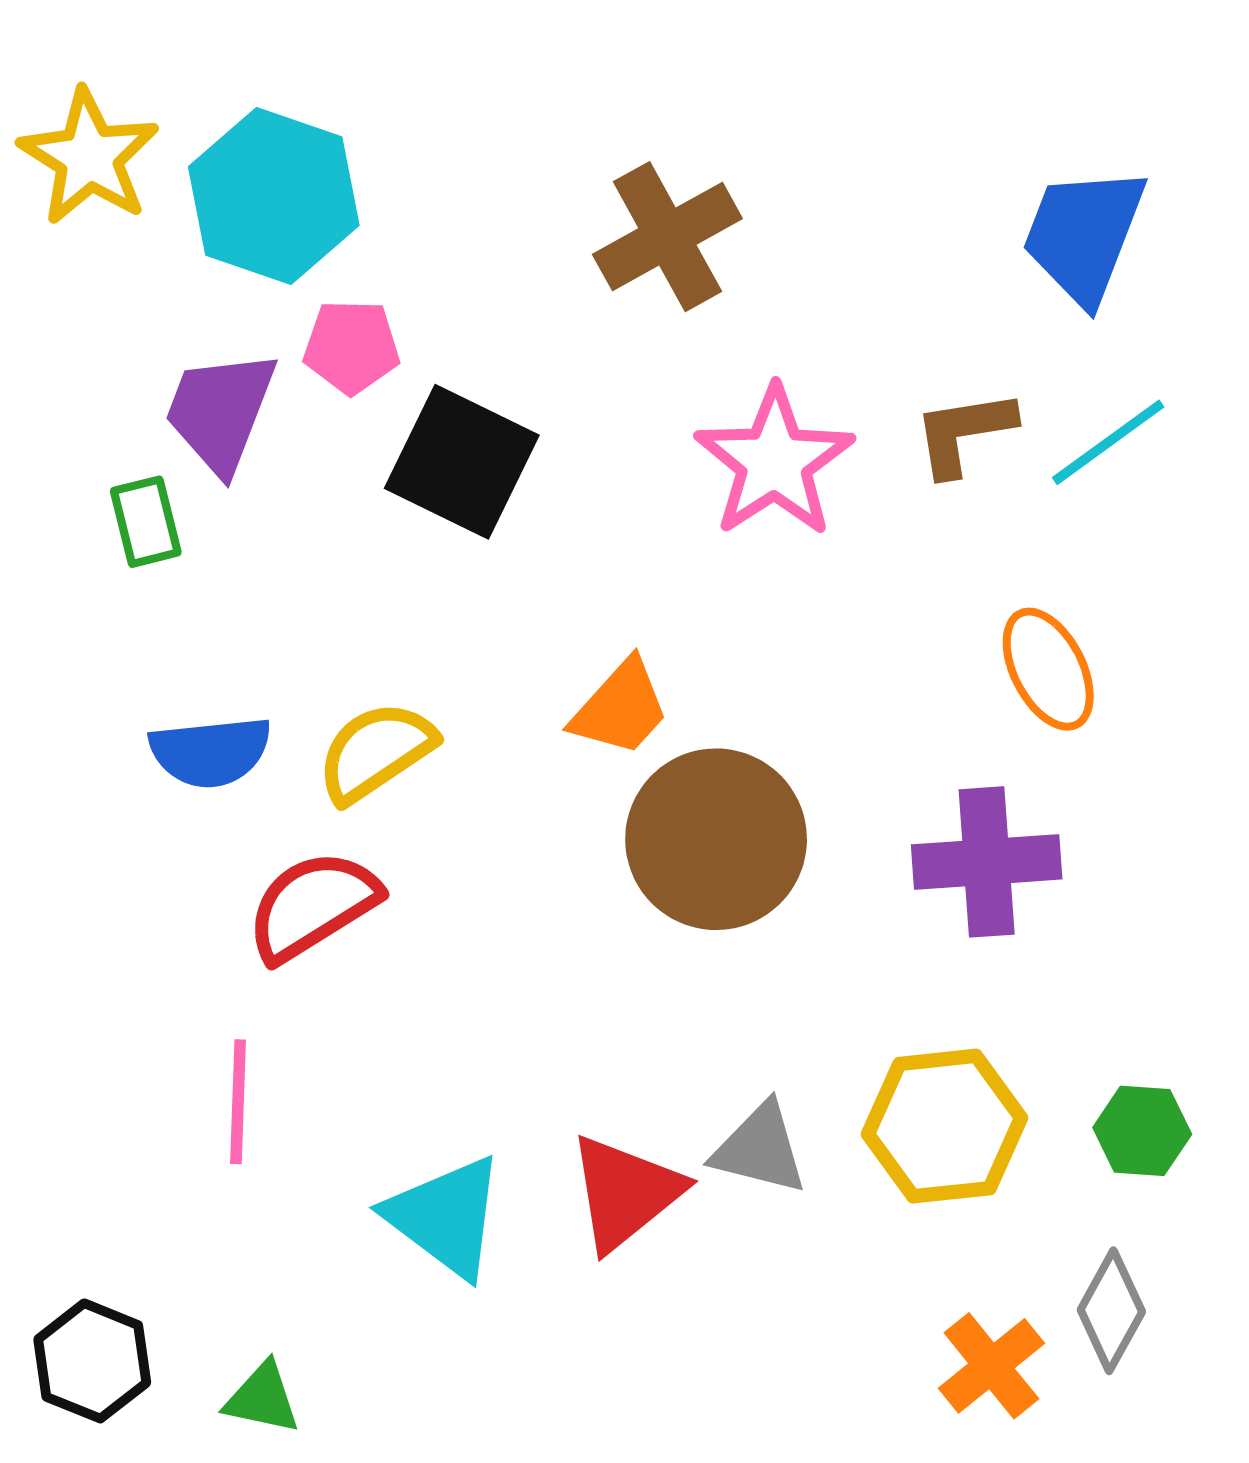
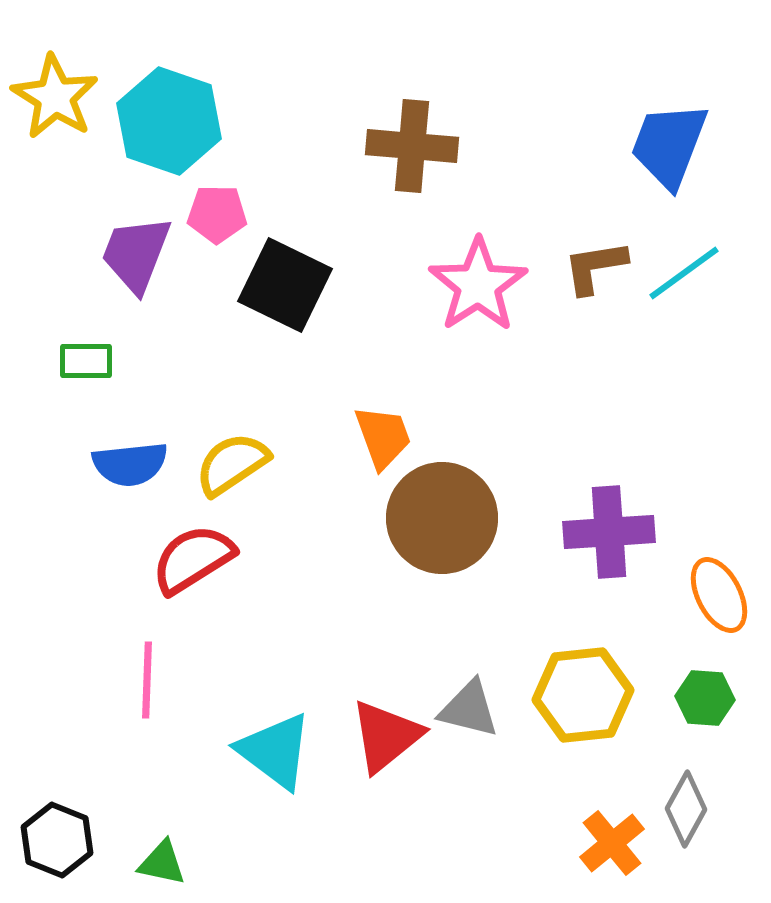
brown cross: (667, 237) -> (412, 146), turned 34
green rectangle: (146, 522) -> (86, 361), moved, turned -76
orange ellipse: (1048, 669) -> (719, 595), moved
orange trapezoid: (620, 708) -> (383, 437), turned -62

